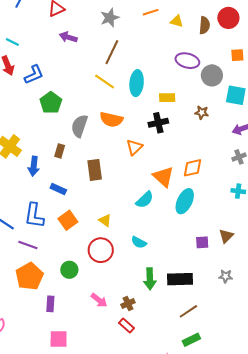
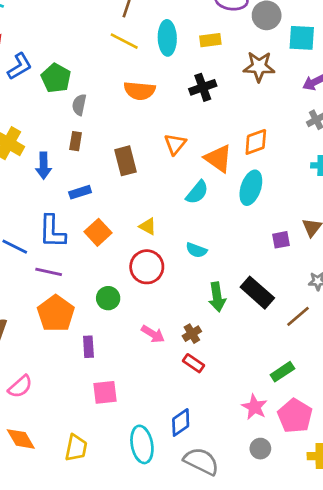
blue L-shape: (34, 75) -> (20, 66), moved
yellow rectangle: (167, 98) -> (210, 40), moved
brown star: (202, 113) -> (259, 67), size x1.6
gray semicircle: (79, 126) -> (79, 105), moved, size x0.7
orange triangle: (134, 147) -> (175, 144), moved
blue rectangle: (58, 189) -> (80, 192), turned -35
black rectangle: (180, 279) -> (257, 293), turned 50
brown line: (188, 311) -> (298, 316), moved

